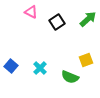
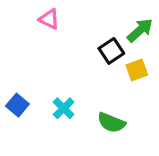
black square: (57, 22) -> (111, 51), moved
yellow square: (86, 60) -> (137, 70), moved

